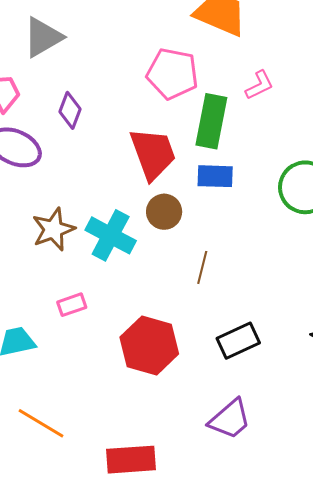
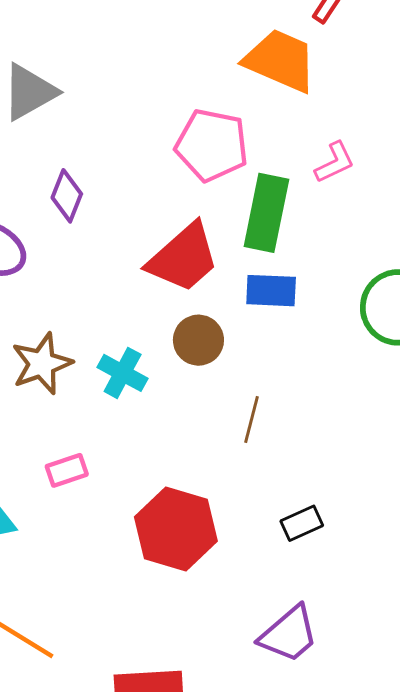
red trapezoid: (153, 154) -> (183, 258), turned 68
cyan cross: (111, 235) -> (123, 373), size x0.7
black rectangle: (238, 341) -> (302, 523), size x0.7

